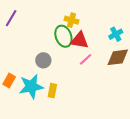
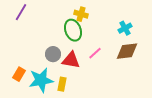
red triangle: (80, 40) -> (71, 60), moved

